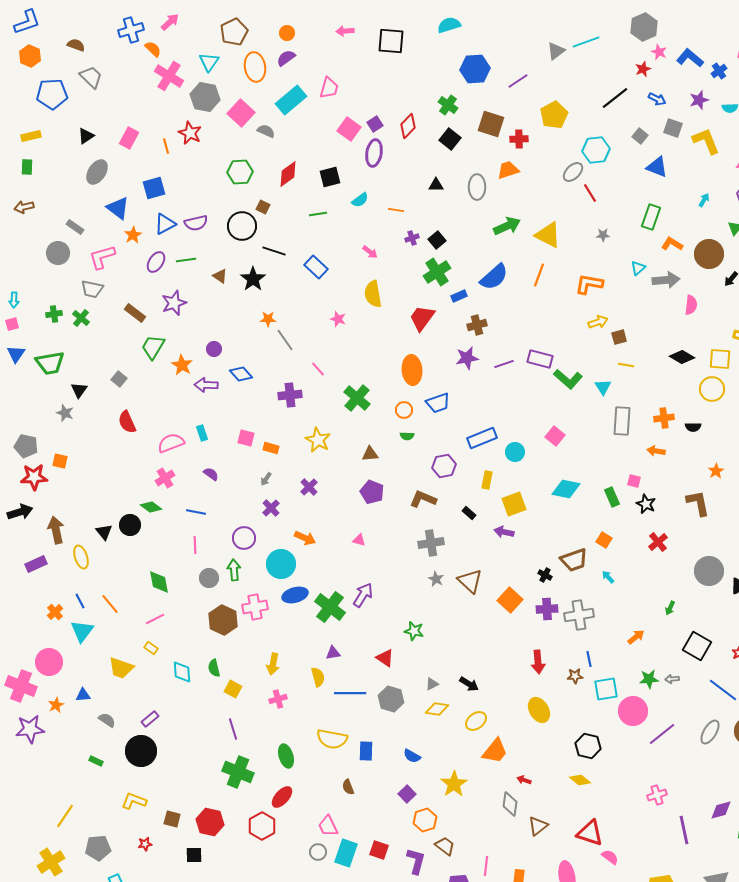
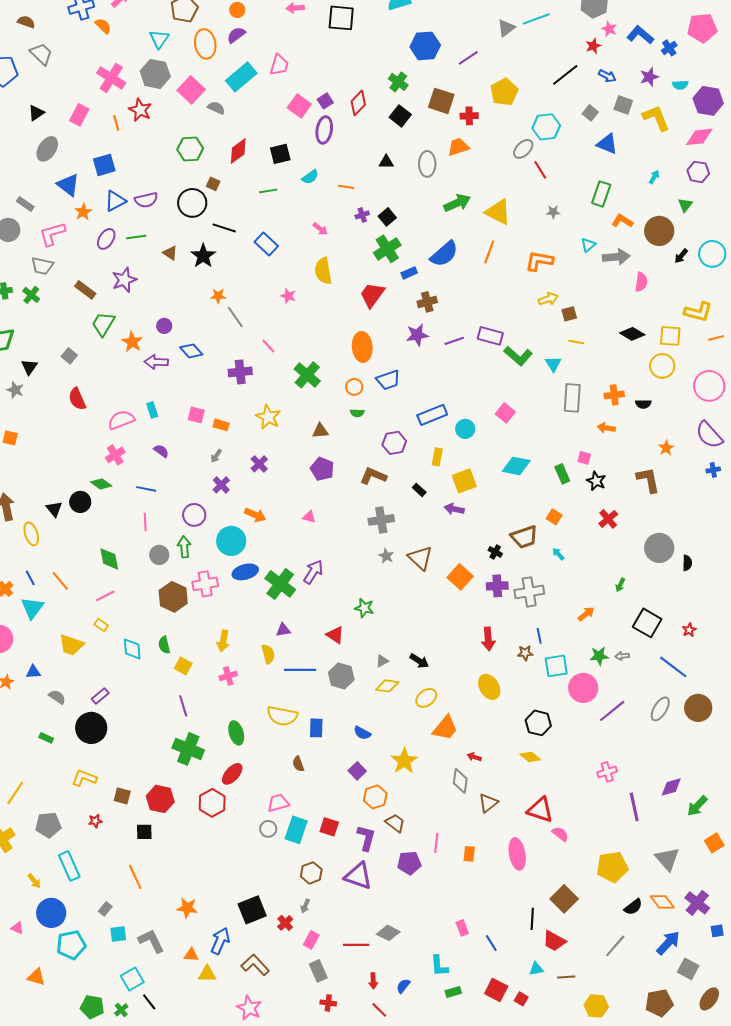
pink cross: (169, 76) -> (111, 78), moved
pink trapezoid: (328, 826) -> (278, 803), turned 100

